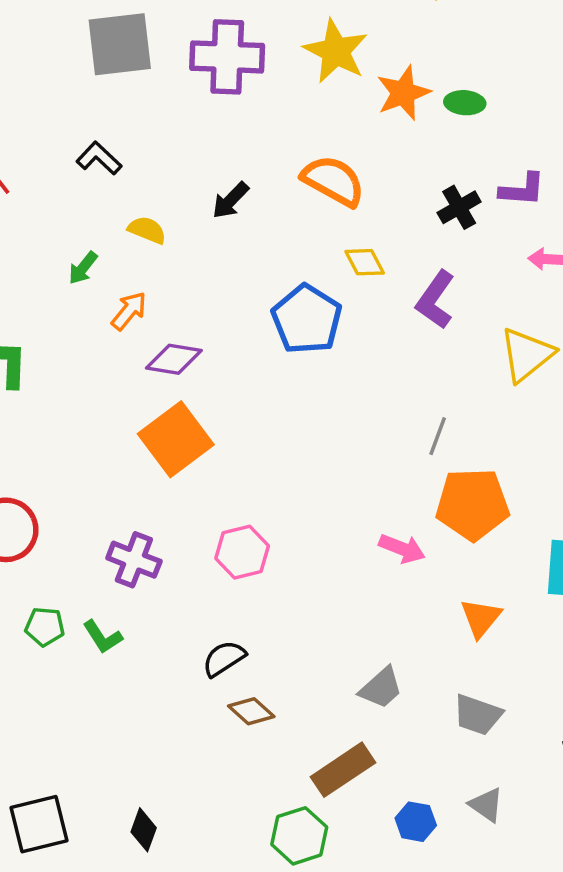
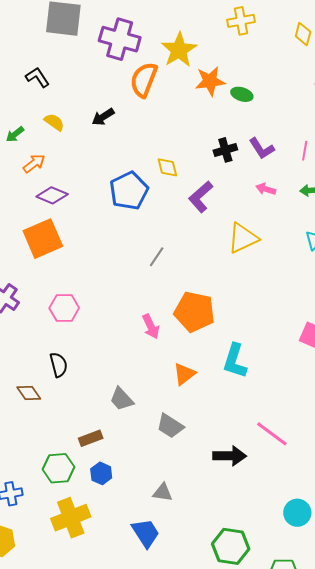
orange semicircle: (333, 181) -> (144, 80), moved, turned -111
purple L-shape: (522, 190) -> (262, 149), turned 40
gray line: (438, 436) -> (157, 257), moved
pink arrow: (402, 548) -> (151, 327), turned 30
black semicircle: (224, 658) -> (59, 365), moved, turned 95
gray trapezoid: (381, 688) -> (122, 399), turned 76
brown diamond: (251, 711) -> (29, 393), moved
brown rectangle: (343, 770) -> (91, 438), size x0.7
gray triangle: (486, 805) -> (163, 492), moved, turned -40
blue hexagon: (416, 822) -> (101, 473), moved

